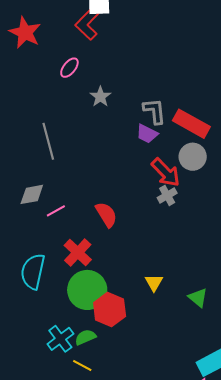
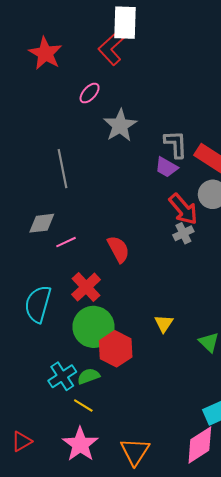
gray star: (100, 97) -> (120, 125), size x1.5

